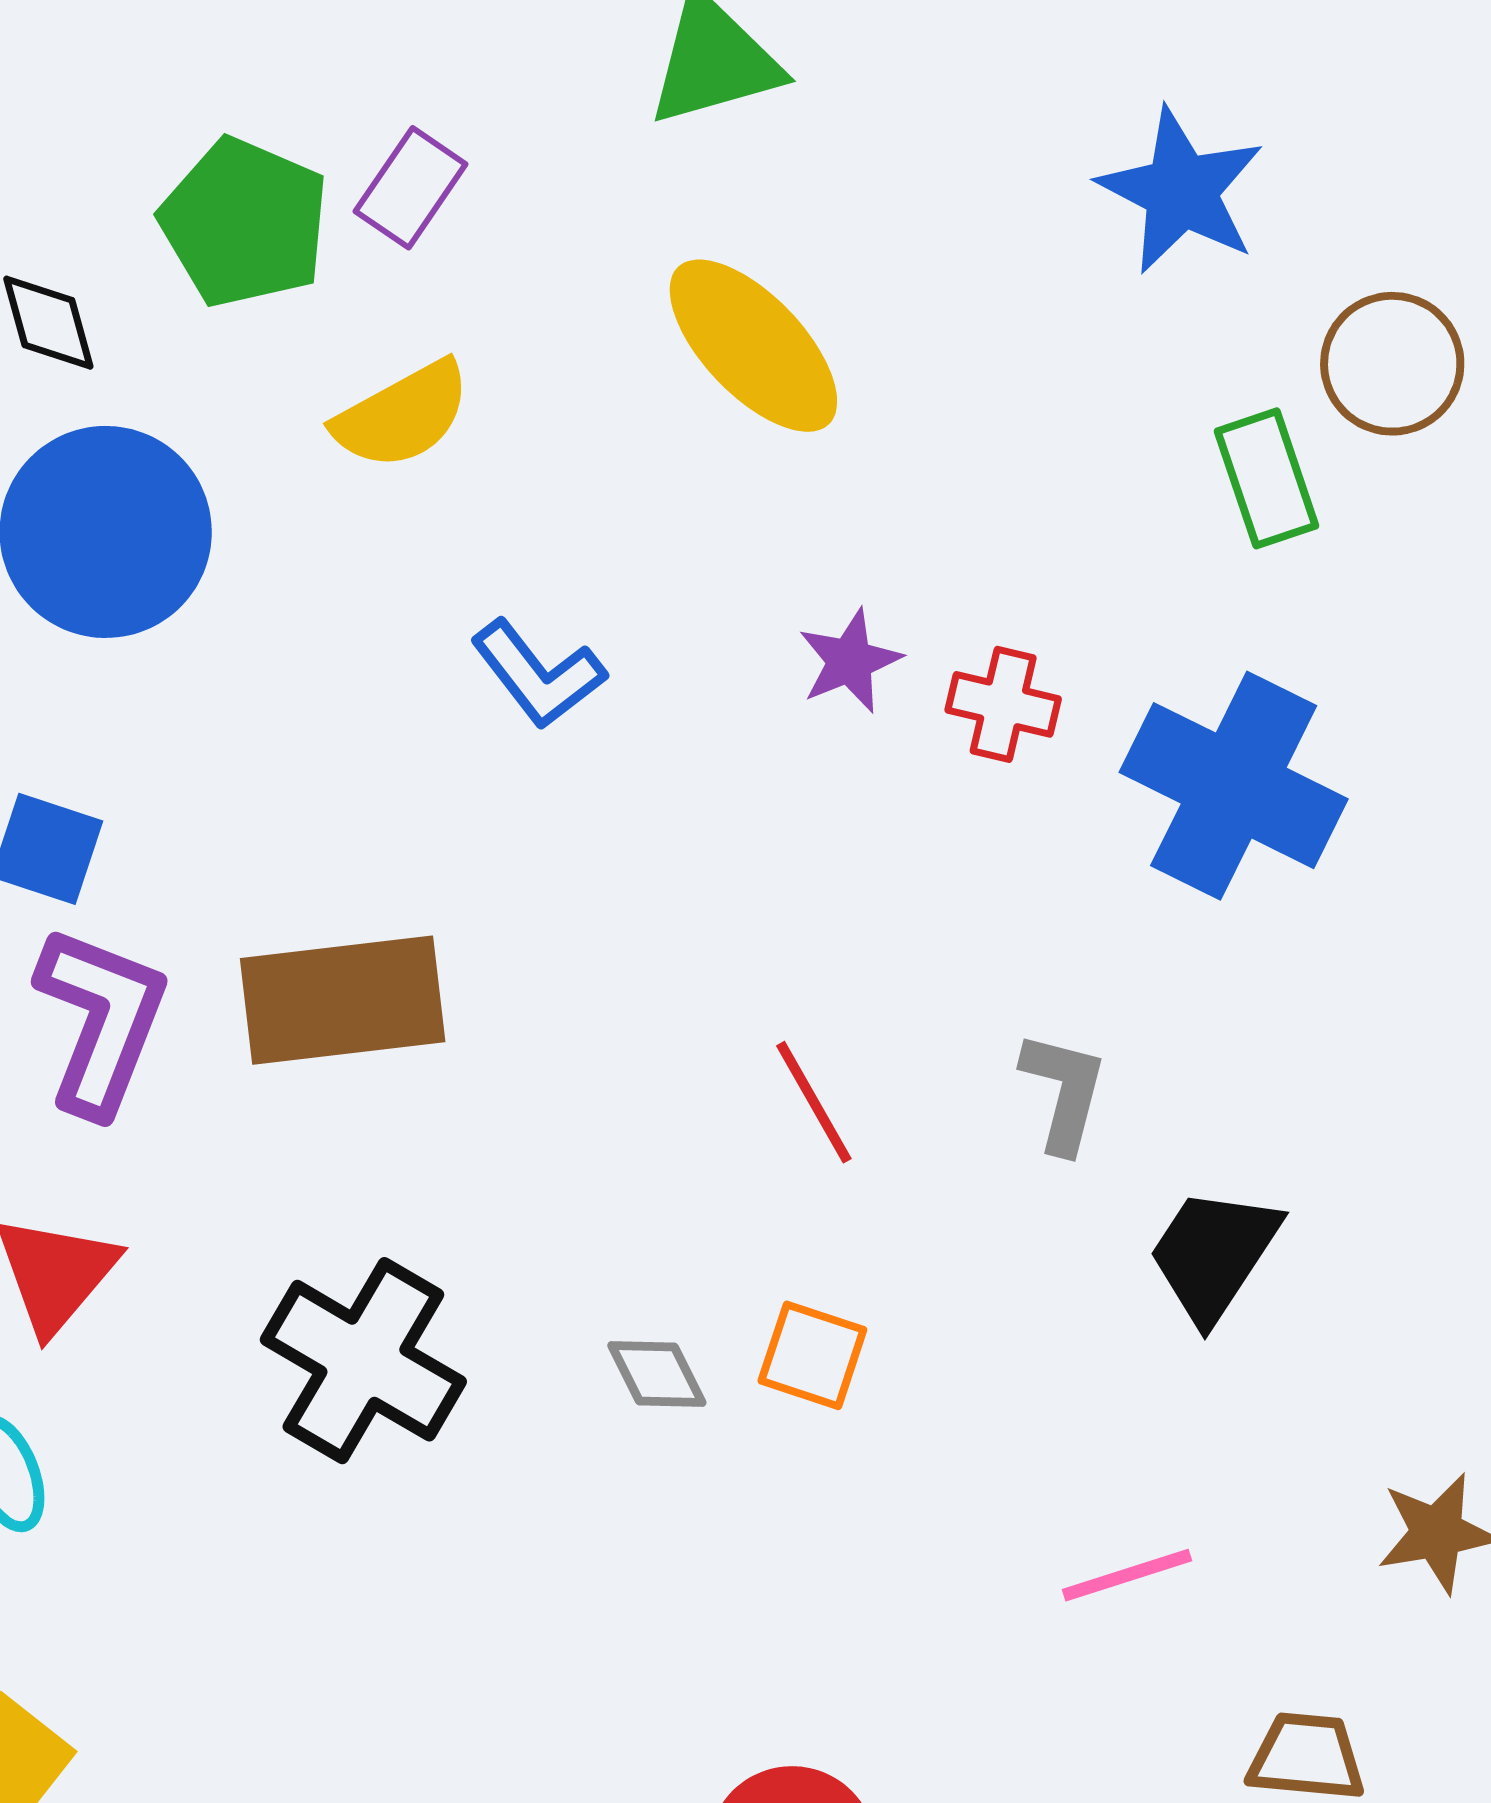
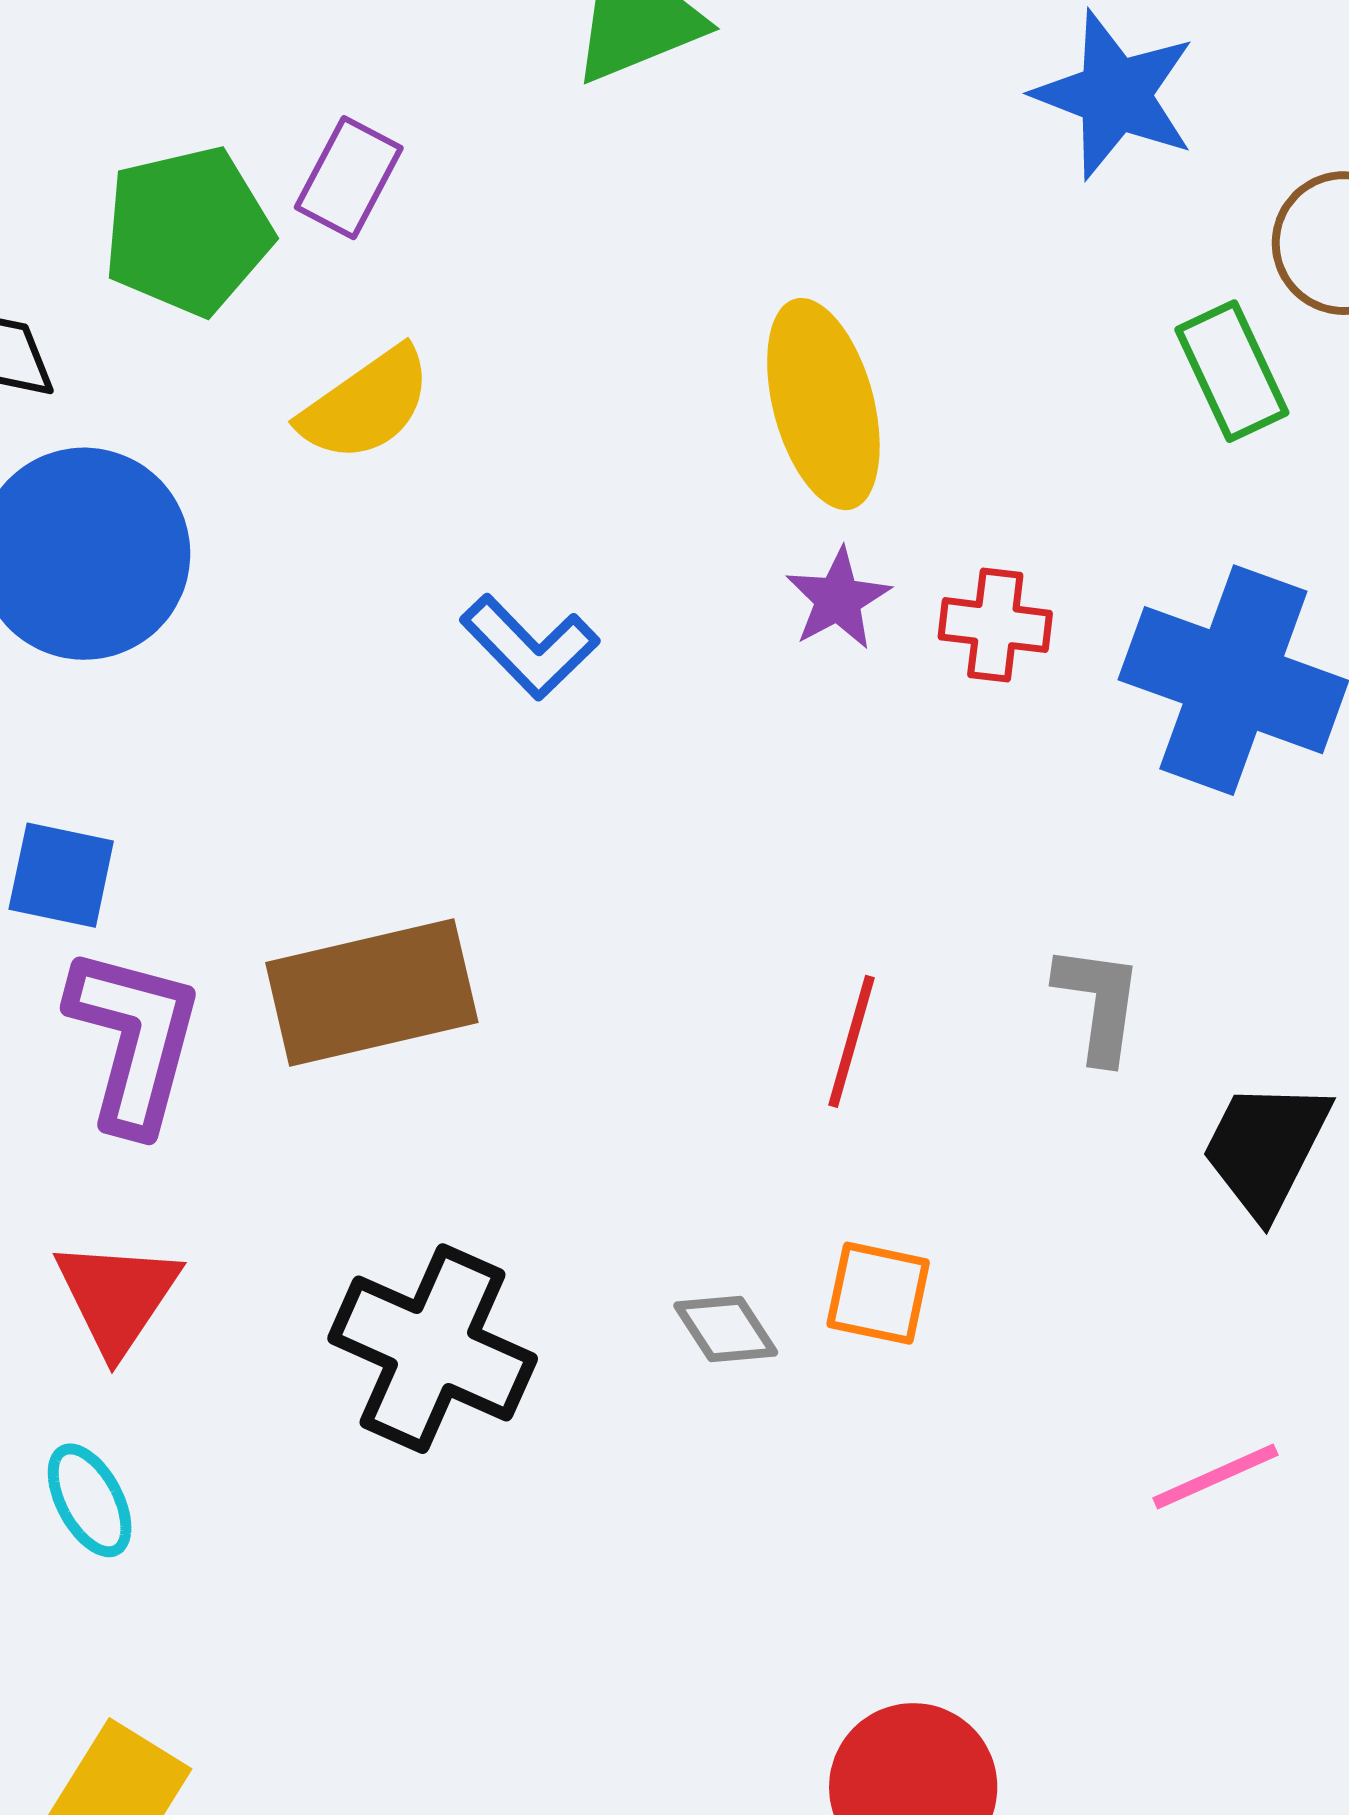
green pentagon: (245, 223) -> (188, 231), turned -30
yellow ellipse: (753, 346) -> (823, 404), moved, turned 35
red line: (814, 1102) -> (851, 1041), turned 52

